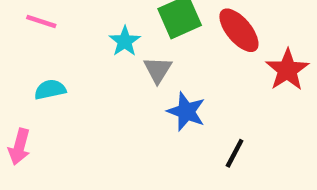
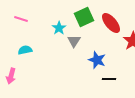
blue star: (186, 112) -> (97, 60), moved
black line: (235, 153) -> (109, 79), turned 64

